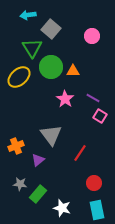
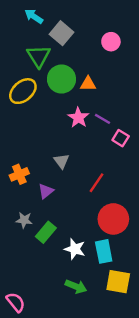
cyan arrow: (28, 15) -> (34, 16), turned 42
purple line: (93, 98) -> (102, 119), moved
gray triangle: (51, 135) -> (61, 161), size x0.6
red circle: (94, 183) -> (113, 219), size x1.6
cyan rectangle: (97, 210) -> (104, 251), moved

